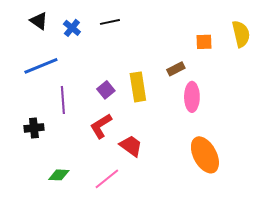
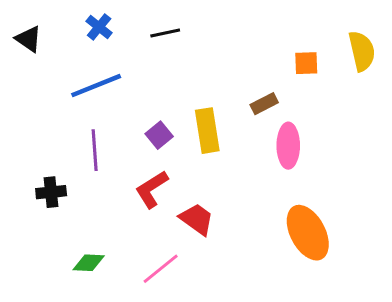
black triangle: (39, 21) -> (29, 39), moved
blue cross: (72, 28) -> (99, 27), moved
blue line: (41, 66) -> (96, 86), moved

